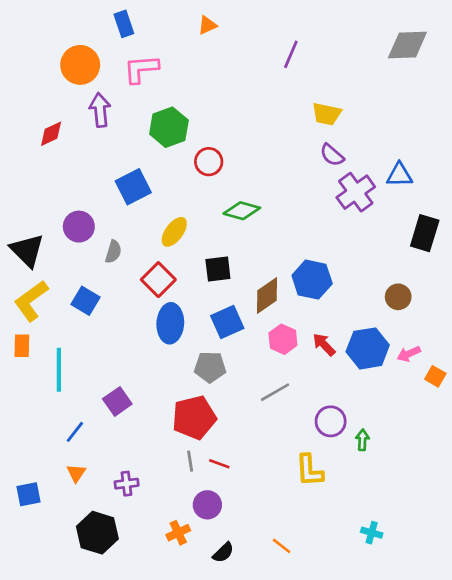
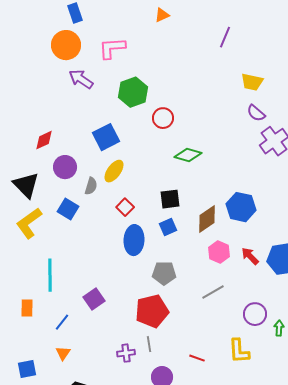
blue rectangle: (124, 24) -> (75, 13), moved
purple arrow: (100, 110) -> (81, 79), turned -50
red diamond: (51, 134) -> (44, 140), moved
yellow ellipse: (174, 232) -> (114, 171), moved
red square: (158, 280) -> (125, 207), size x0.7
blue square: (85, 301) -> (68, 209), moved
blue square: (227, 322) -> (168, 227), moved, size x0.7
orange rectangle: (22, 346) -> (27, 308), moved
red line: (219, 464) -> (197, 358), moved
purple cross: (127, 484) -> (126, 353), moved

